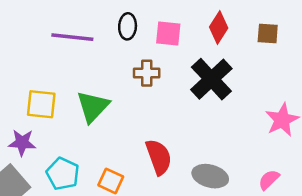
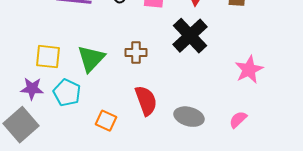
brown cross: (147, 73) -> (136, 53), moved
cyan pentagon: (63, 174) -> (67, 93), moved

